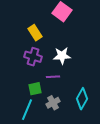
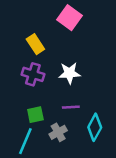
purple line: (53, 77) -> (71, 107), moved

